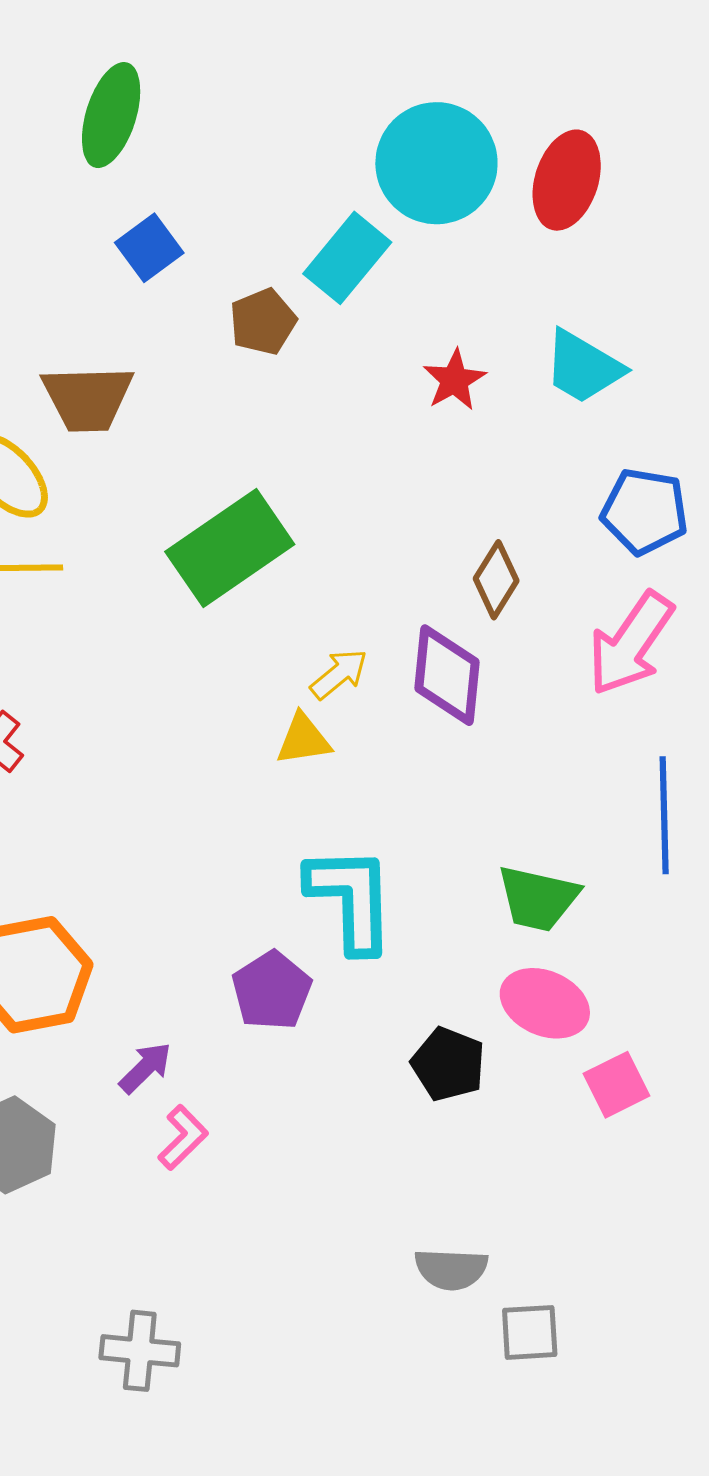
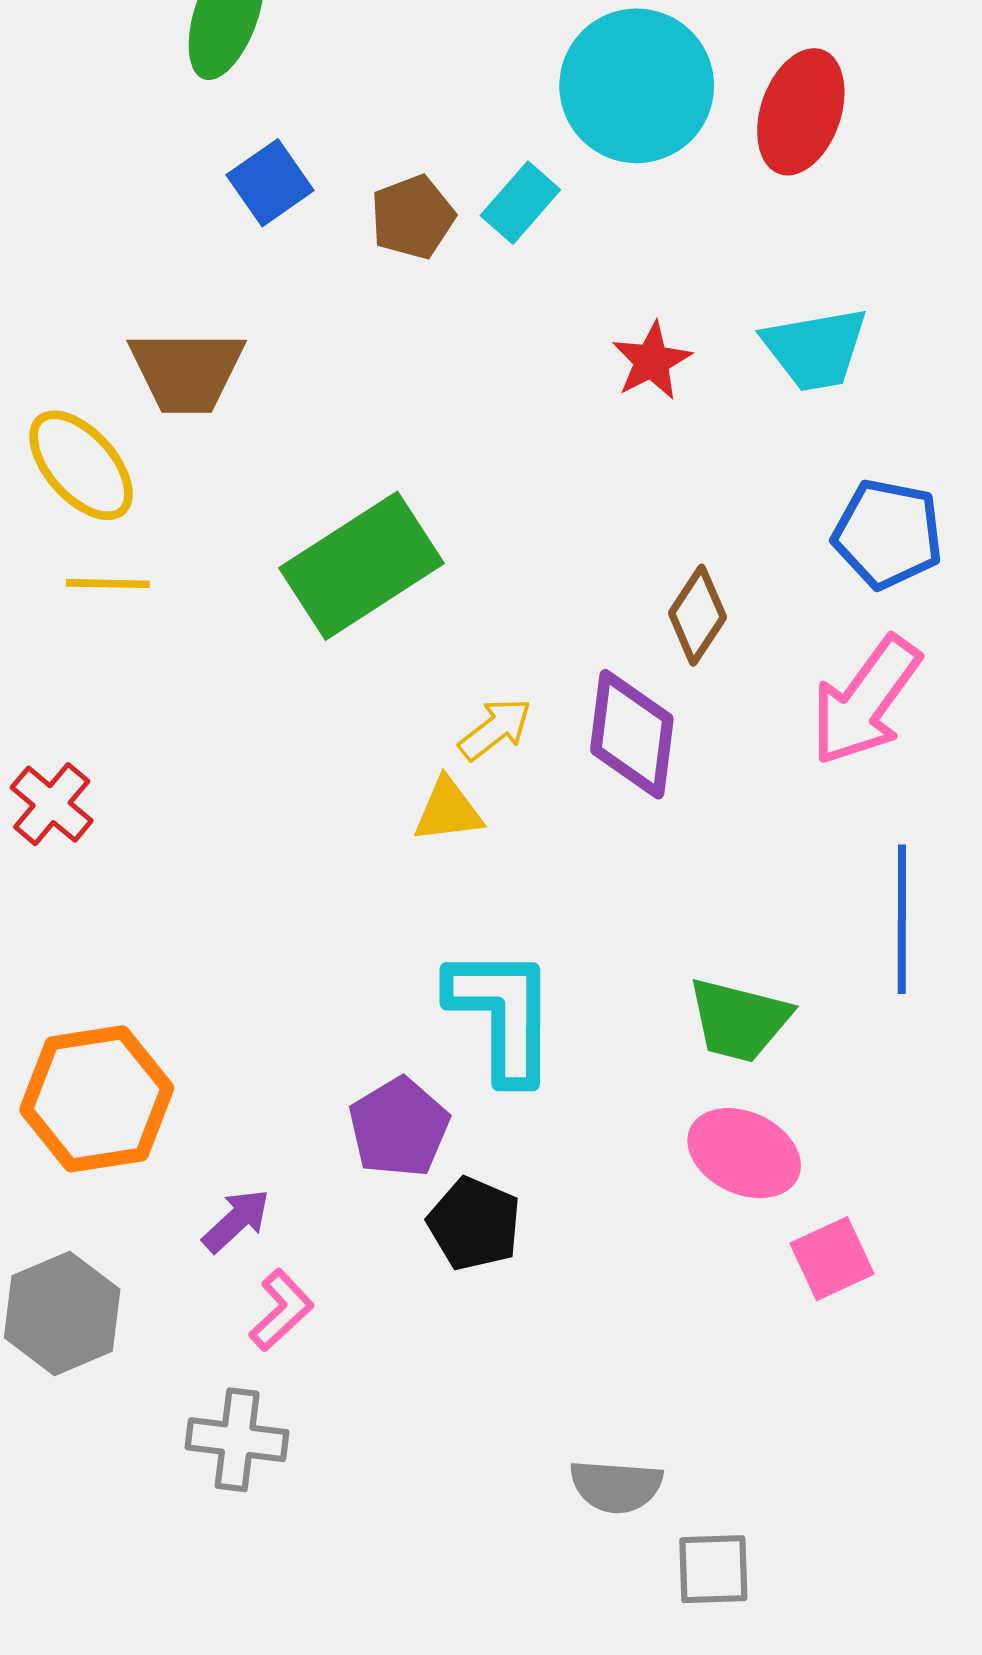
cyan rectangle: (347, 258) -> (520, 203), size x0.7
brown pentagon: (263, 322) -> (413, 217), moved
cyan trapezoid: (583, 367) -> (815, 349), turned -42
black pentagon: (448, 1064) -> (474, 1224), moved
gray cross: (140, 1351) -> (237, 1440), moved

